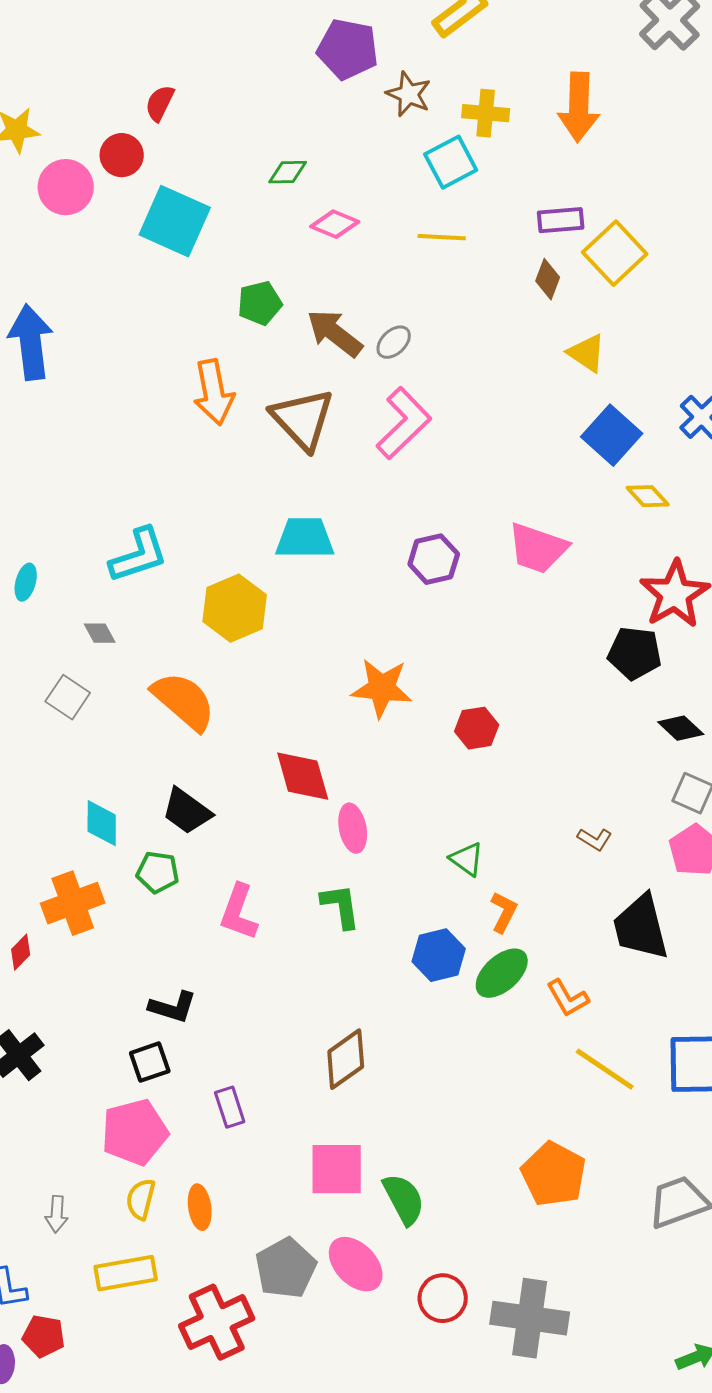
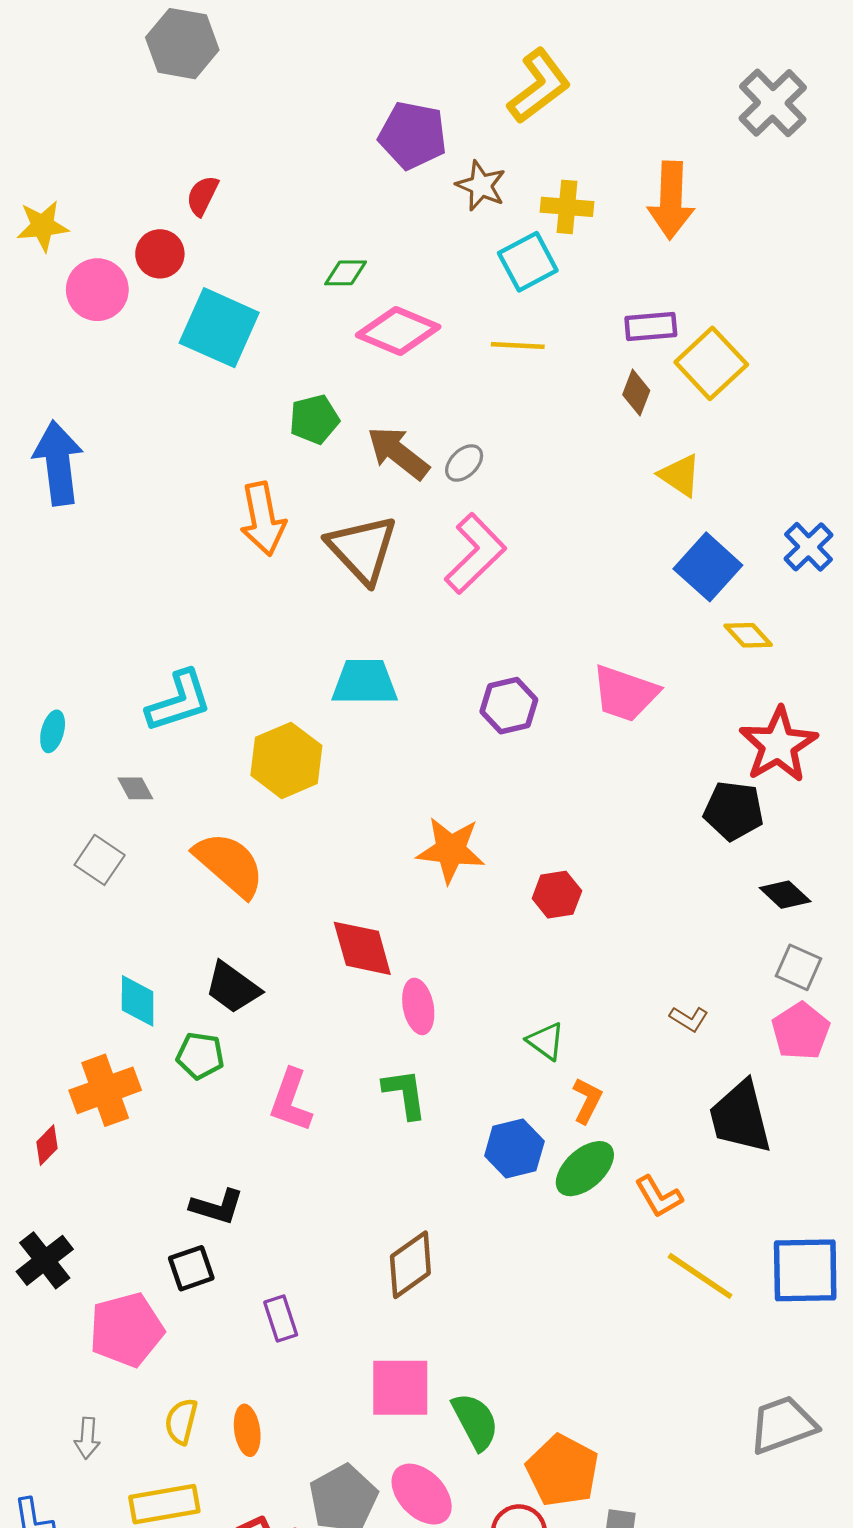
pink diamond: (335, 224) -> (398, 331), size x1.5
pink pentagon: (135, 1132) -> (126, 1330), moved
orange pentagon: (554, 1174) -> (563, 1471), moved

